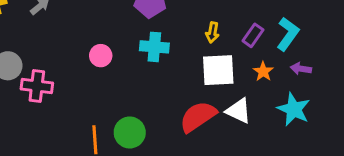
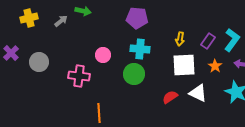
pink cross: (37, 86) -> (79, 76), moved
red semicircle: (198, 117) -> (170, 97), size x0.6
green circle: (130, 132) -> (134, 74), moved

